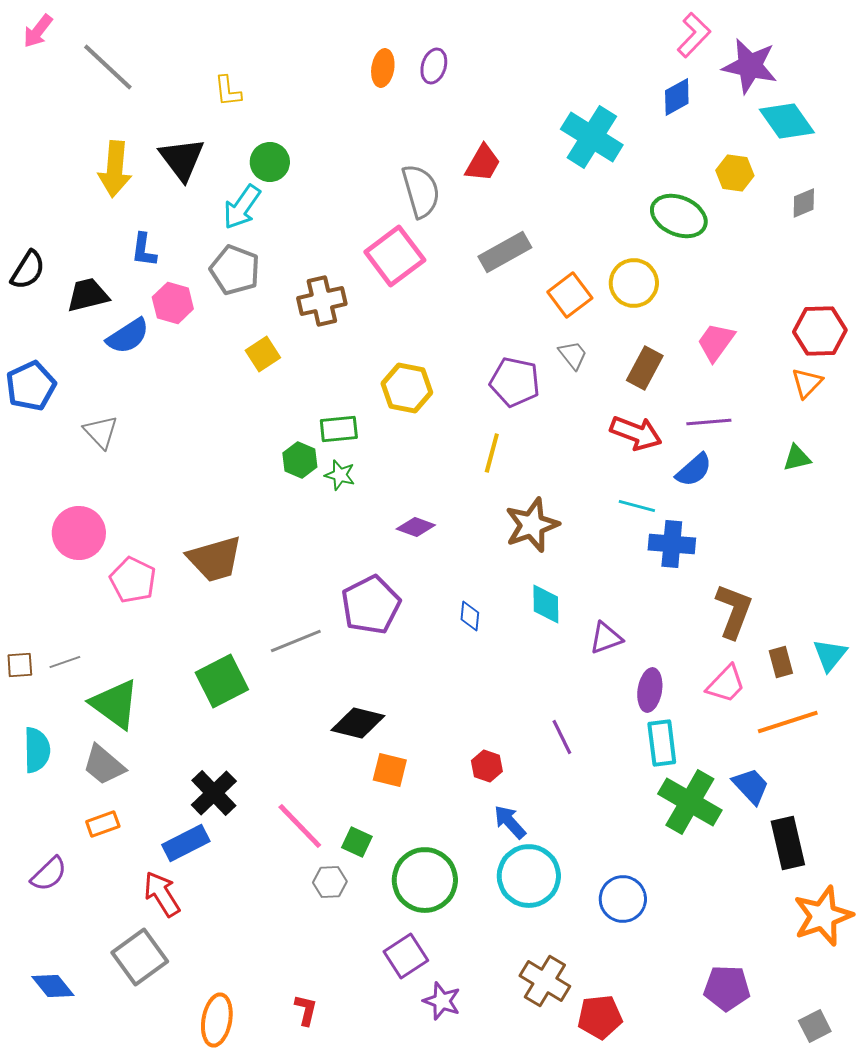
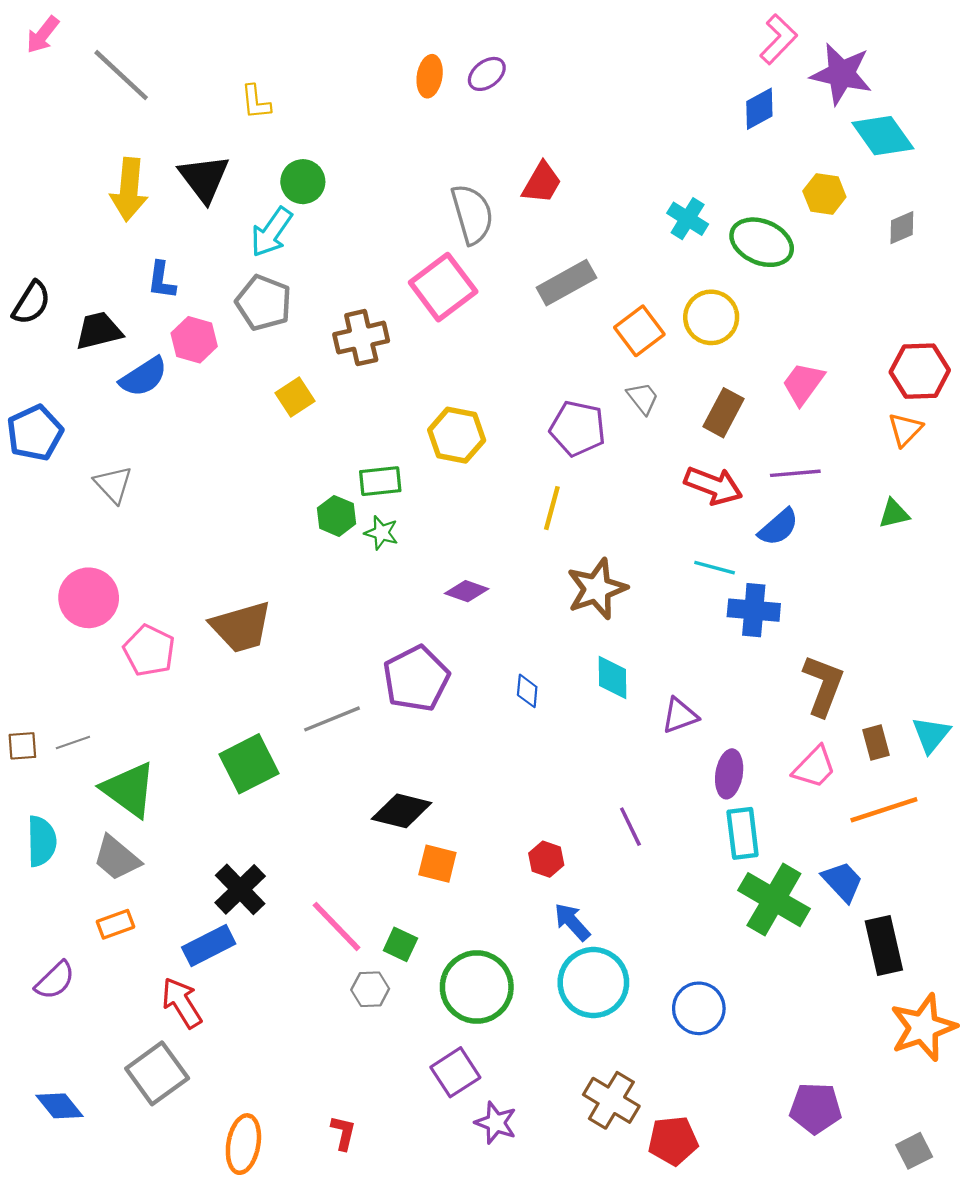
purple ellipse: (434, 66) -> (487, 74), turned 36
cyan cross: (592, 137) -> (688, 219), moved, size x0.6

